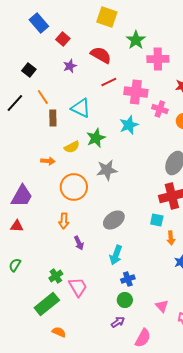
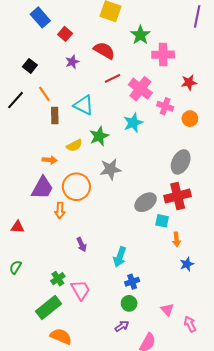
pink cross: (136, 92) -> (140, 89), turned 30
purple trapezoid: (22, 196) -> (42, 188), moved
gray ellipse: (114, 220) -> (146, 202), moved
orange arrow: (64, 221) -> (60, 210), moved
orange semicircle: (59, 332) -> (61, 336), size x1.5

